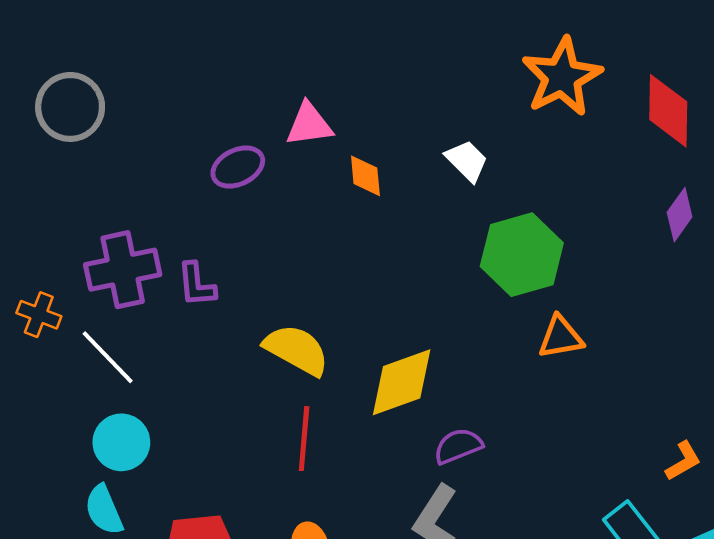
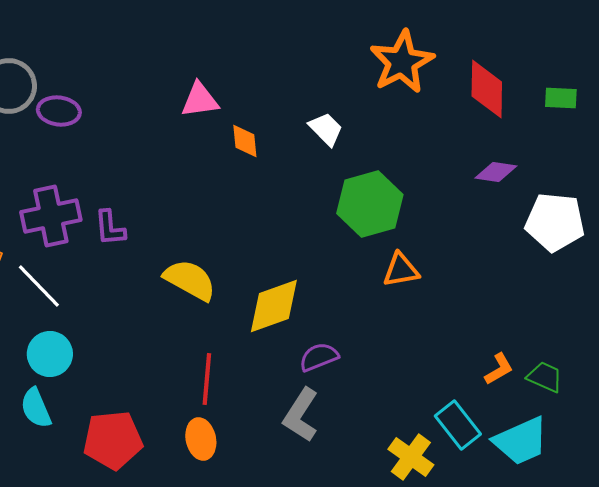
purple ellipse: (238, 167) -> (59, 111), moved, turned 33
purple diamond: (680, 215) -> (496, 172), turned 63
red line: (304, 439) -> (207, 379), moved

